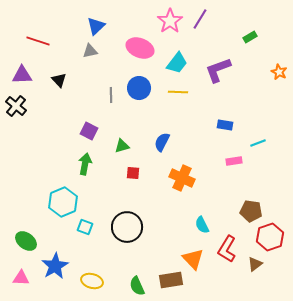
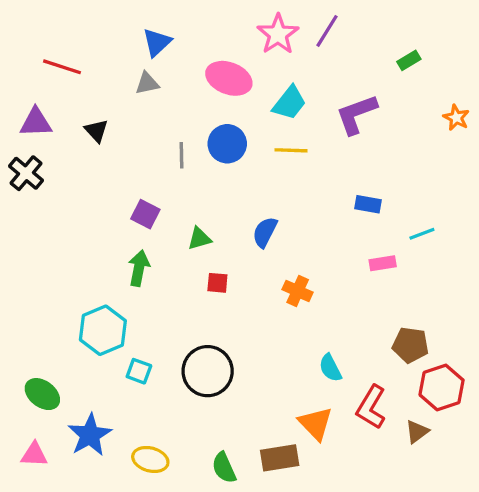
orange cross: (182, 178) -> (298, 291), size x0.7

